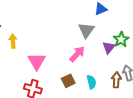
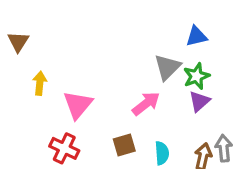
green star: (121, 39) -> (196, 76), moved
yellow arrow: (13, 41) -> (40, 83), moved

